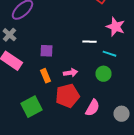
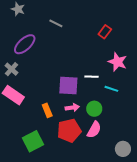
purple square: (46, 51) -> (68, 86), moved, size x1.5
green circle: (104, 74) -> (94, 109), moved
pink semicircle: (92, 108) -> (94, 130), moved

